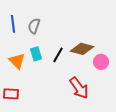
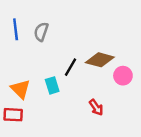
cyan rectangle: (36, 54) -> (52, 85), moved
orange triangle: (17, 61) -> (20, 89), moved
red arrow: (79, 88) -> (96, 107), size x0.6

